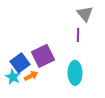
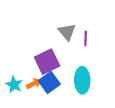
gray triangle: (85, 14) -> (67, 32), moved
blue square: (20, 63) -> (49, 82), moved

